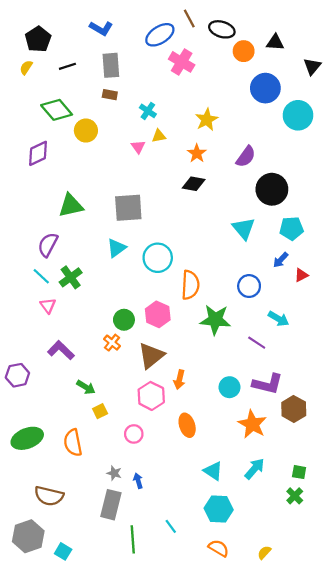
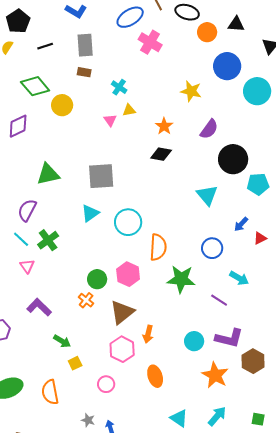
yellow star: (207, 120) -> (191, 91), moved, turned -30
cyan pentagon: (291, 228) -> (258, 184), moved

